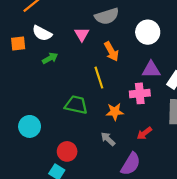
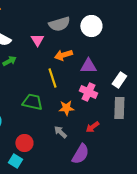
white circle: (148, 32) -> (91, 26), moved
orange arrow: (111, 51) -> (63, 55), turned 102
purple triangle: (151, 70) -> (88, 66), moved
pink cross: (140, 93) -> (88, 92), turned 30

